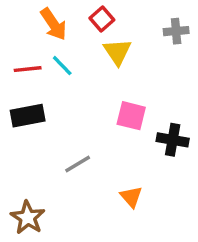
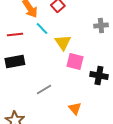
gray cross: (176, 31) -> (101, 25), moved
yellow triangle: (117, 52) -> (63, 42), moved
cyan line: (62, 66) -> (42, 28), moved

